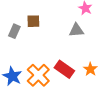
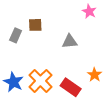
gray triangle: (76, 30) -> (70, 42), moved
red rectangle: (64, 69) -> (71, 87), moved

